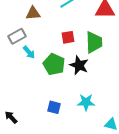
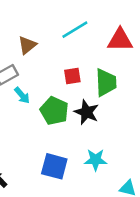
brown triangle: (33, 13) -> (27, 45), turned -35
blue square: (54, 107) -> (54, 166), size x1.5

